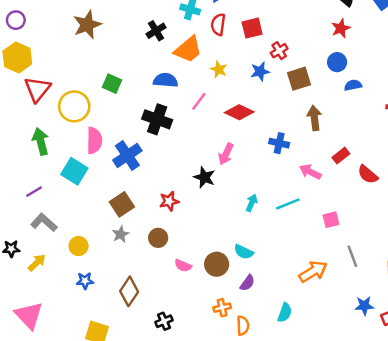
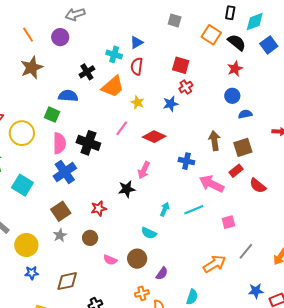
red square: (252, 28) -> (181, 65), moved, turned 30
brown square: (299, 79) -> (243, 147), moved
blue semicircle: (166, 80) -> (68, 96), moved
pink semicircle: (94, 141) -> (59, 143), moved
pink arrow: (310, 172) -> (212, 184), size x1.4
black star: (204, 177) -> (127, 189), turned -30
yellow circle: (79, 246) -> (26, 245), size x1.5
cyan semicircle: (244, 252) -> (149, 233), moved
gray line: (352, 256) -> (246, 251), turned 60
brown diamond: (129, 291) -> (67, 281), turned 45

